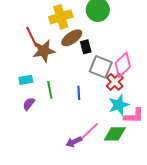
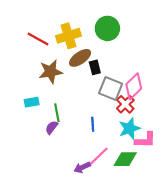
red line: (32, 37) -> (38, 39), moved, turned -35
blue line: (79, 93) -> (93, 124), moved
purple semicircle: (29, 104) -> (52, 127), moved

